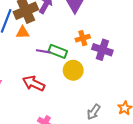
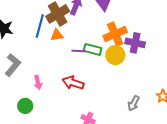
orange cross: (83, 38) -> (115, 34), size x1.6
yellow circle: (73, 70) -> (115, 55), moved

